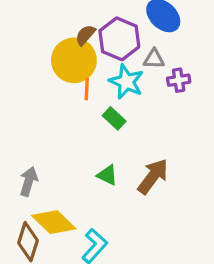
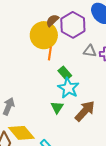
gray triangle: (154, 59) -> (90, 51), moved
cyan star: (126, 82) -> (68, 88), moved
green triangle: (107, 175) -> (57, 107), turned 32

